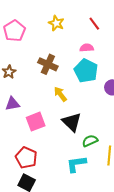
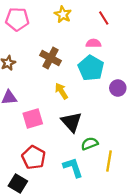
pink pentagon: (14, 31) -> (17, 19), turned 30
red pentagon: (26, 158) -> (34, 157), moved
cyan L-shape: (76, 164) -> (73, 167), turned 75

